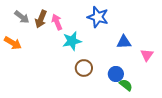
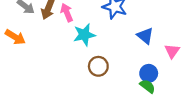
blue triangle: (124, 42) -> (145, 36), turned 42
blue circle: (116, 74) -> (149, 73), moved

